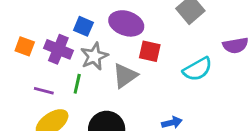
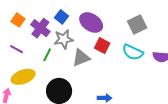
cyan semicircle: (198, 69) -> (133, 52), moved, turned 40
purple line: (44, 91) -> (17, 49), moved

